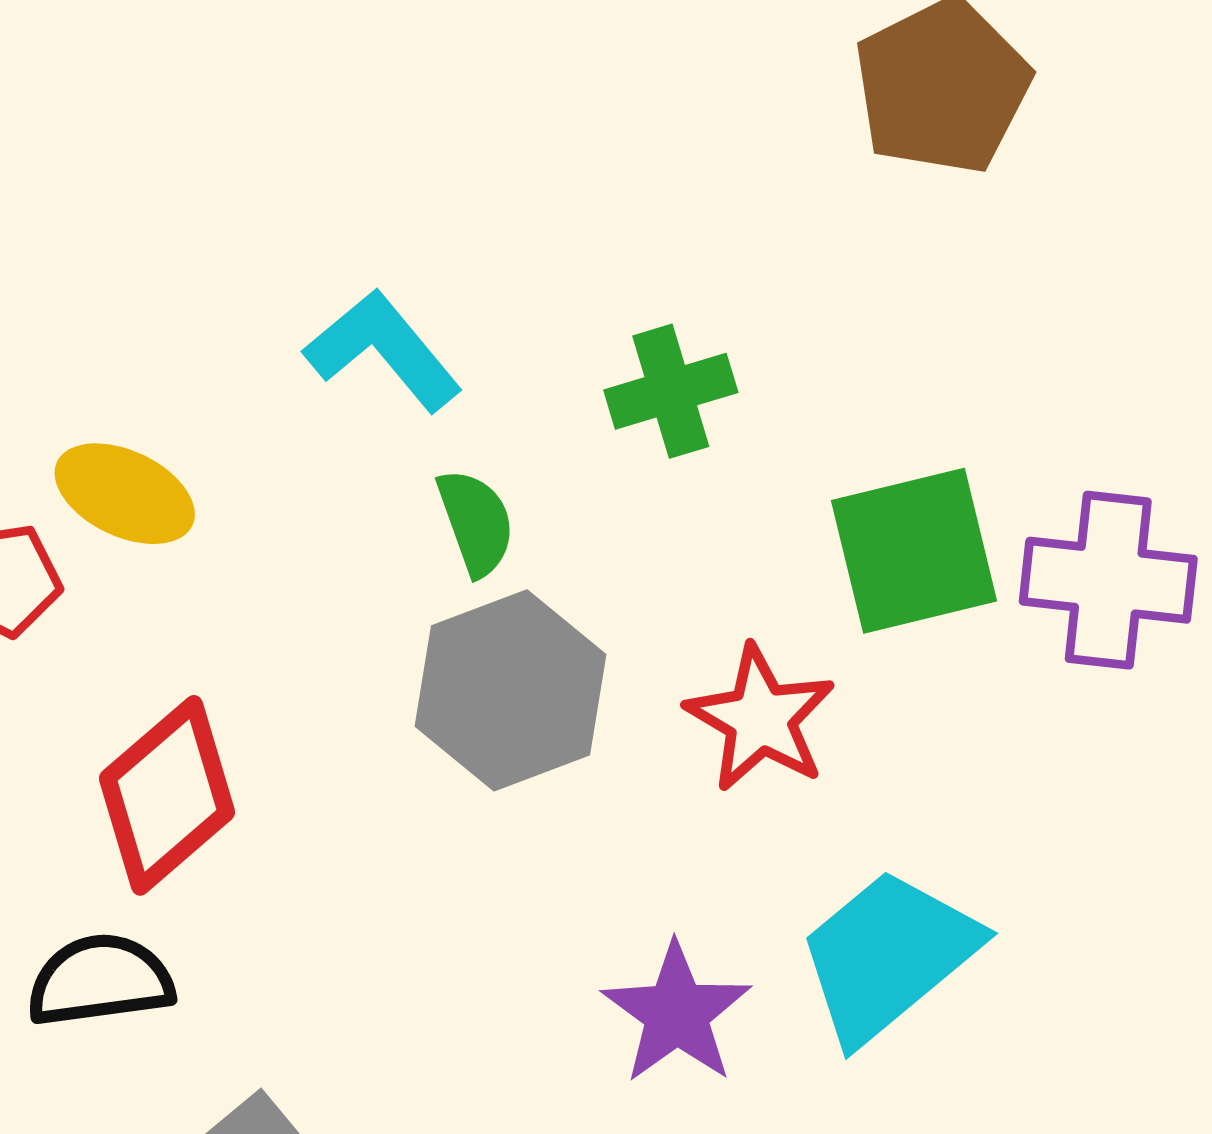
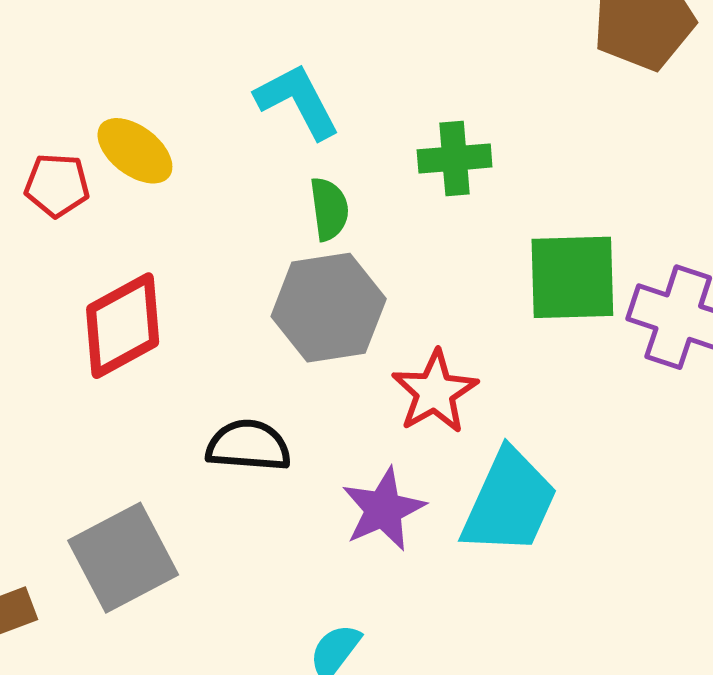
red star: (760, 719) -> (435, 392), moved
cyan trapezoid: (888, 956) -> (509, 502), turned 142
black semicircle: (100, 980) -> (248, 446), moved

